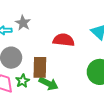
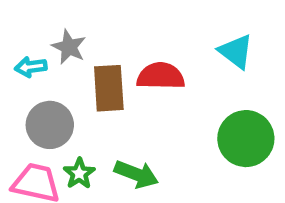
brown rectangle: (40, 67) -> (109, 88), moved

